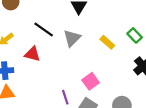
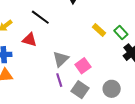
green rectangle: (135, 35) -> (121, 33), moved
gray triangle: (72, 38) -> (61, 59), moved

